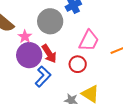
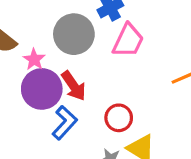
pink trapezoid: (89, 41) -> (128, 41), moved
red circle: (78, 64) -> (119, 118), moved

